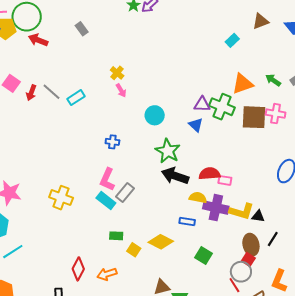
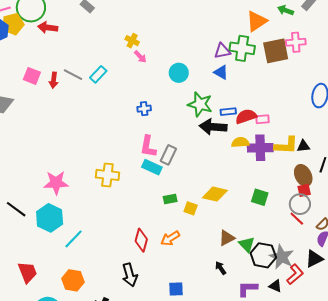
blue rectangle: (187, 222) -> (228, 112), moved
red square: (248, 259) -> (304, 190), turned -32

